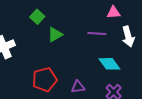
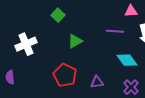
green triangle: (55, 35) -> (75, 41), moved
red pentagon: (45, 79) -> (65, 75), turned -30

